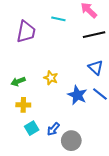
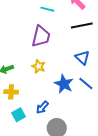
purple trapezoid: (26, 32) -> (41, 36), moved
blue arrow: (53, 129) -> (42, 107), moved

